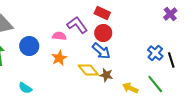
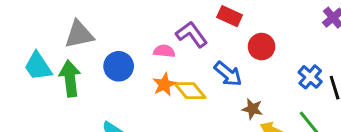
red circle: (103, 33) -> (262, 47), moved
yellow diamond: (88, 70) -> (190, 91), moved
brown star: (106, 75) -> (252, 109), moved

